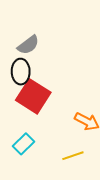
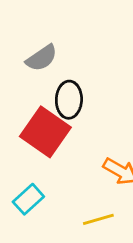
black ellipse: (21, 72) -> (69, 100), moved

